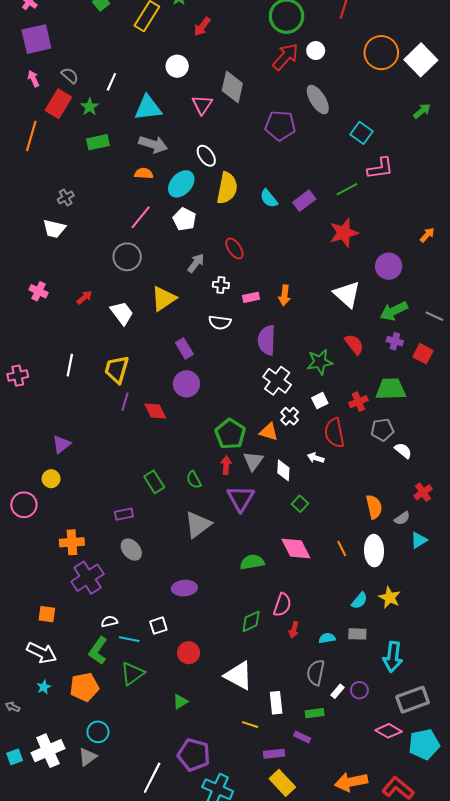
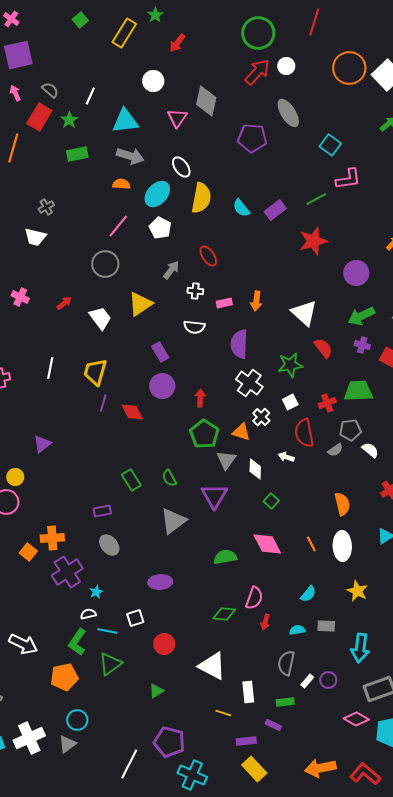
white triangle: (347, 294) -> (304, 313), moved
red arrow: (226, 465) -> (200, 398), moved
yellow circle: (51, 479) -> (15, 477), moved
gray semicircle: (402, 518) -> (335, 450), moved
cyan semicircle: (359, 601) -> (308, 594), moved
orange square: (47, 614) -> (28, 552), moved, turned 30
green diamond: (251, 621) -> (224, 614), turned 30
cyan star: (44, 687) -> (96, 592), moved

